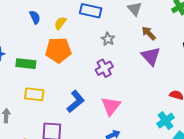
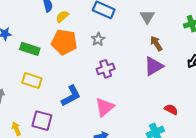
yellow semicircle: (60, 23) -> (62, 16), moved
gray star: (108, 39) -> (98, 39), moved
purple triangle: (151, 56) -> (154, 66), turned 30

